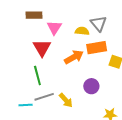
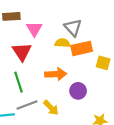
gray triangle: (99, 24) -> (73, 28), moved
yellow semicircle: (82, 31) -> (62, 43), moved
orange arrow: (74, 57) -> (56, 74), moved, turned 30

